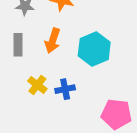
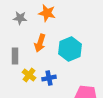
gray rectangle: (18, 45) -> (15, 56), moved

